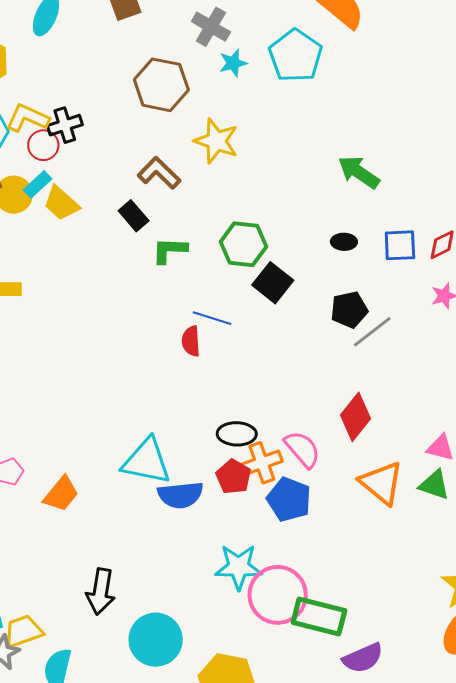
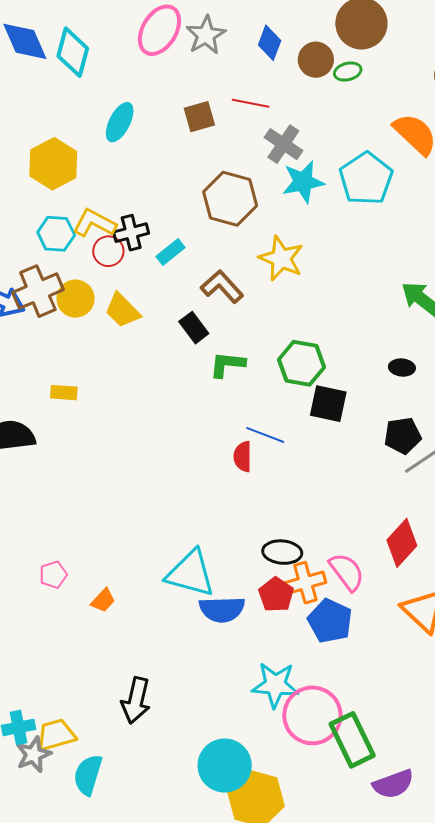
cyan star: (233, 63) -> (303, 182), size x1.5
cyan rectangle: (38, 184) -> (171, 252), moved
black square: (273, 283) -> (328, 404), turned -30
orange trapezoid: (61, 494) -> (103, 600), size x0.7
green rectangle: (319, 617) -> (352, 740), turned 46
cyan circle: (156, 640) -> (225, 765), moved

